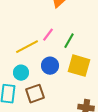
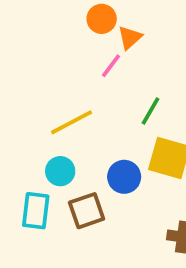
pink line: (48, 35) -> (111, 66), moved
blue circle: (50, 66) -> (124, 177), moved

